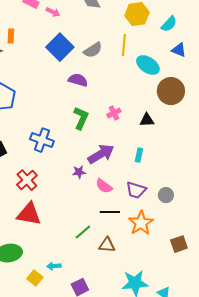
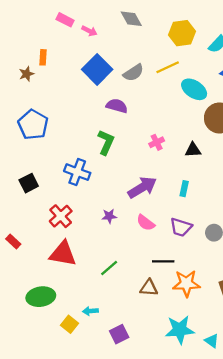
yellow line: (124, 45) -> (168, 67), turned 60
green L-shape: (81, 118) -> (106, 142), moved
purple star: (79, 172) -> (109, 216), moved
black line: (110, 212) -> (163, 261), moved
orange star: (141, 223) -> (186, 283), moved, turned 30
green line: (83, 232) -> (109, 268), moved

